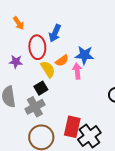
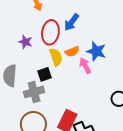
pink arrow: (77, 71) -> (85, 66), turned -35

